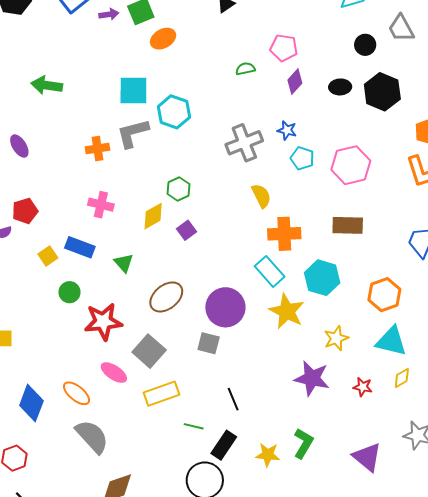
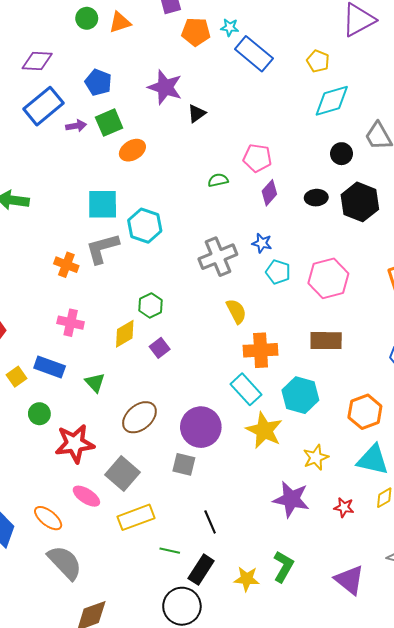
orange cross: (98, 148) -> (66, 265), turned 30

